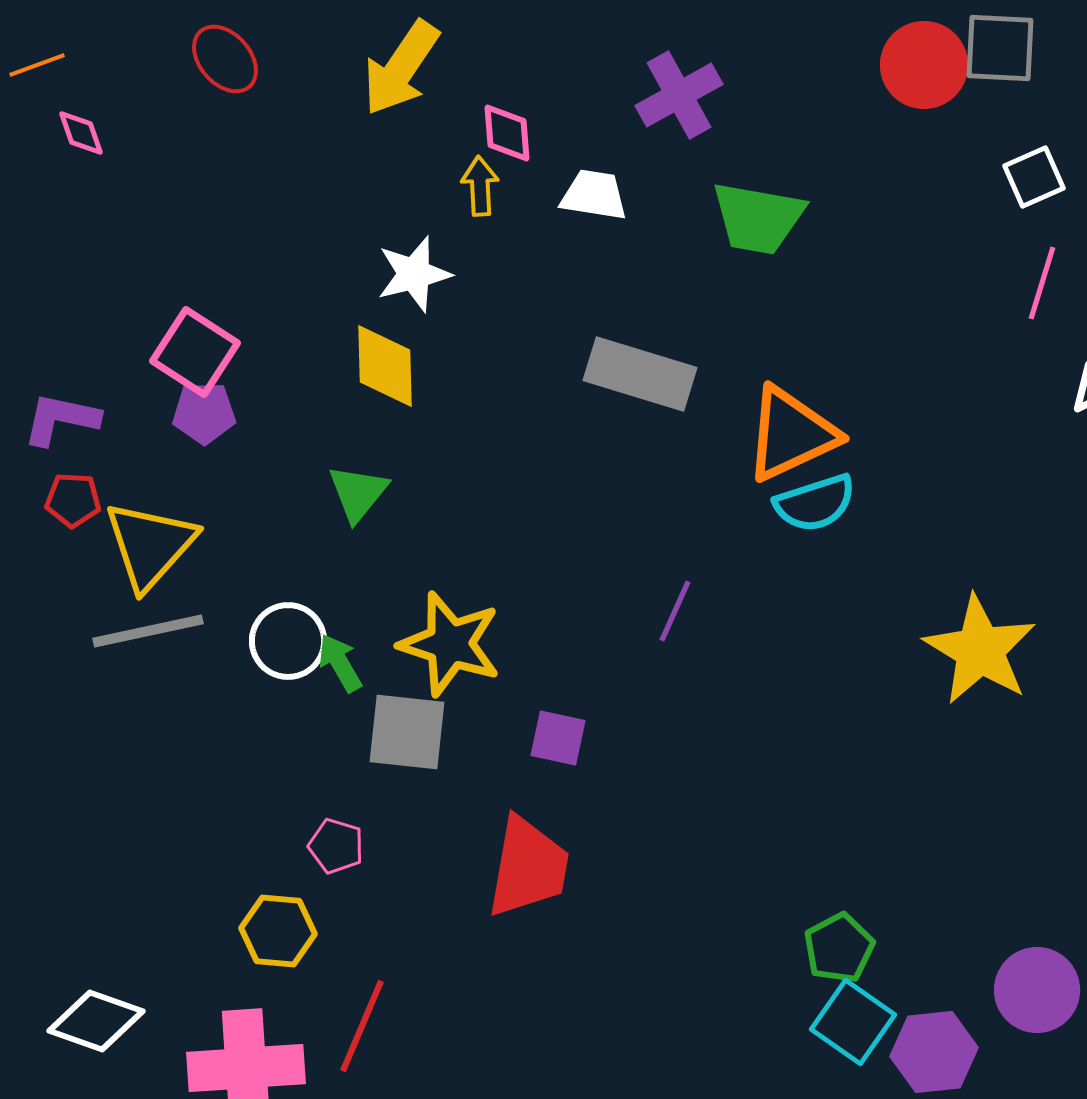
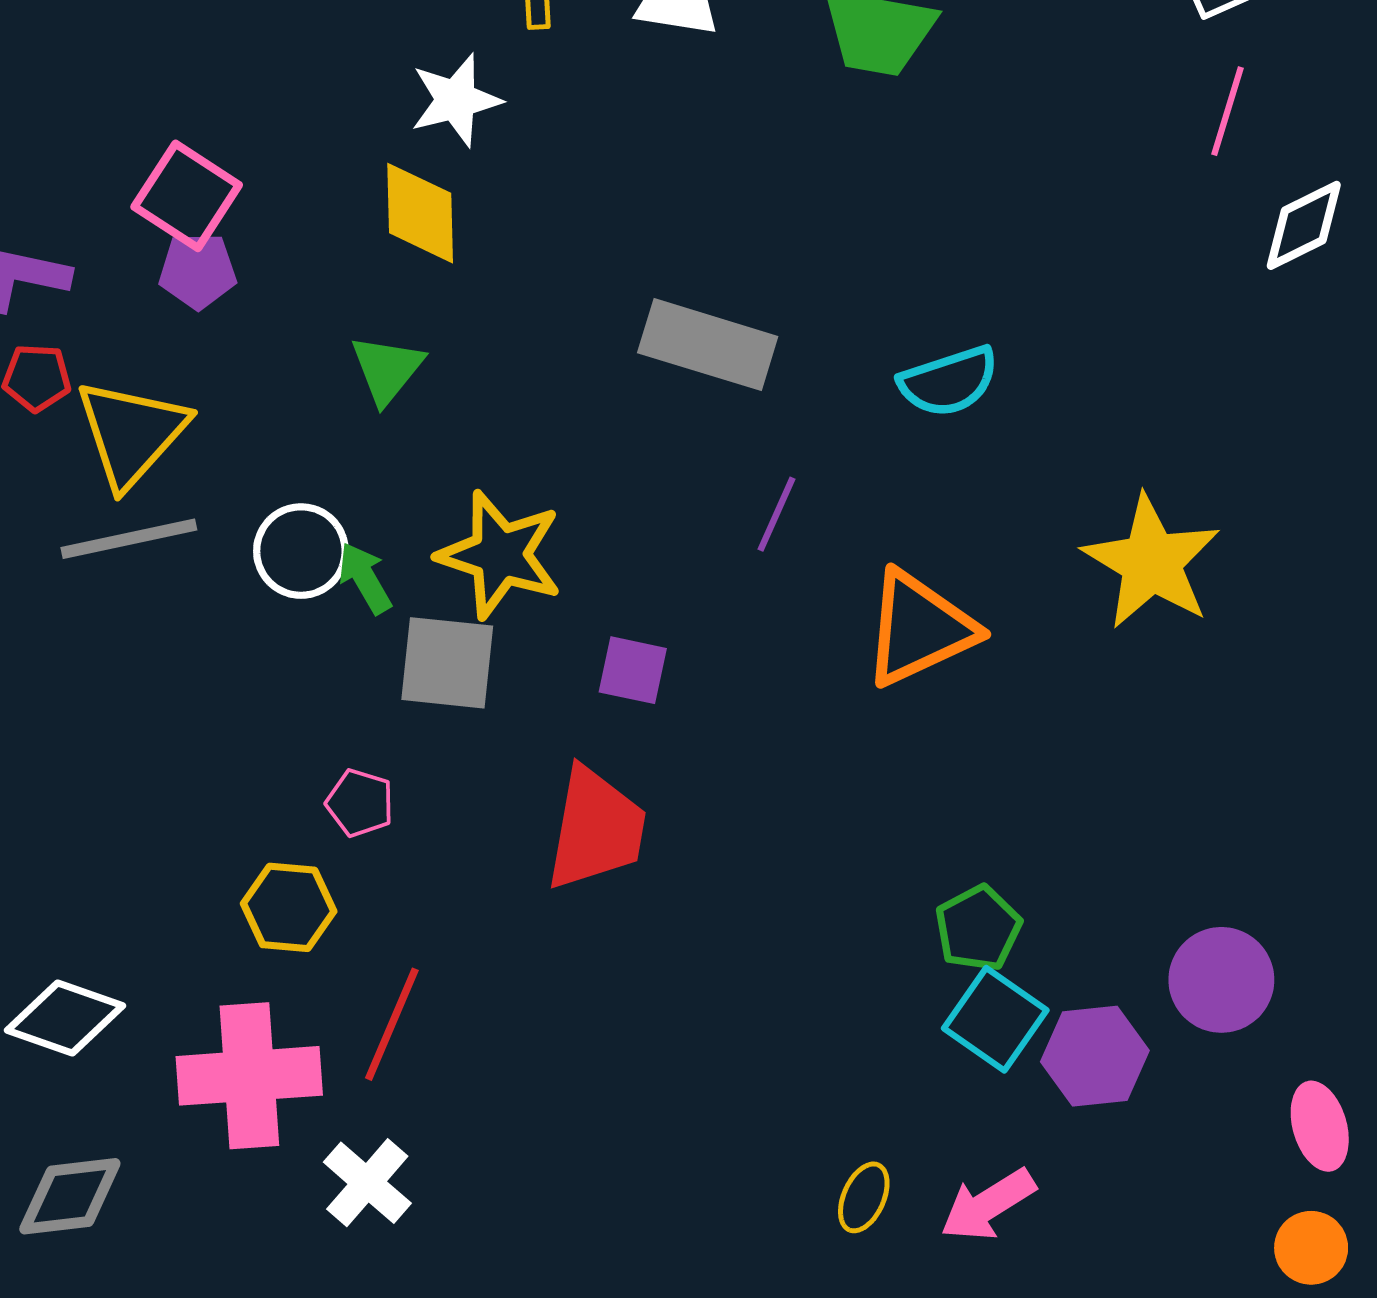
gray rectangle: (640, 374) -> (708, 345), moved
orange triangle: (791, 434) -> (919, 628), moved

